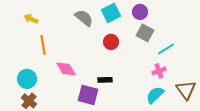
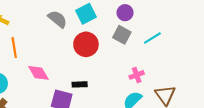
purple circle: (140, 12) -> (125, 13), moved
red circle: (111, 42) -> (86, 44), size x1.5
cyan line: (166, 49) -> (152, 38), moved

